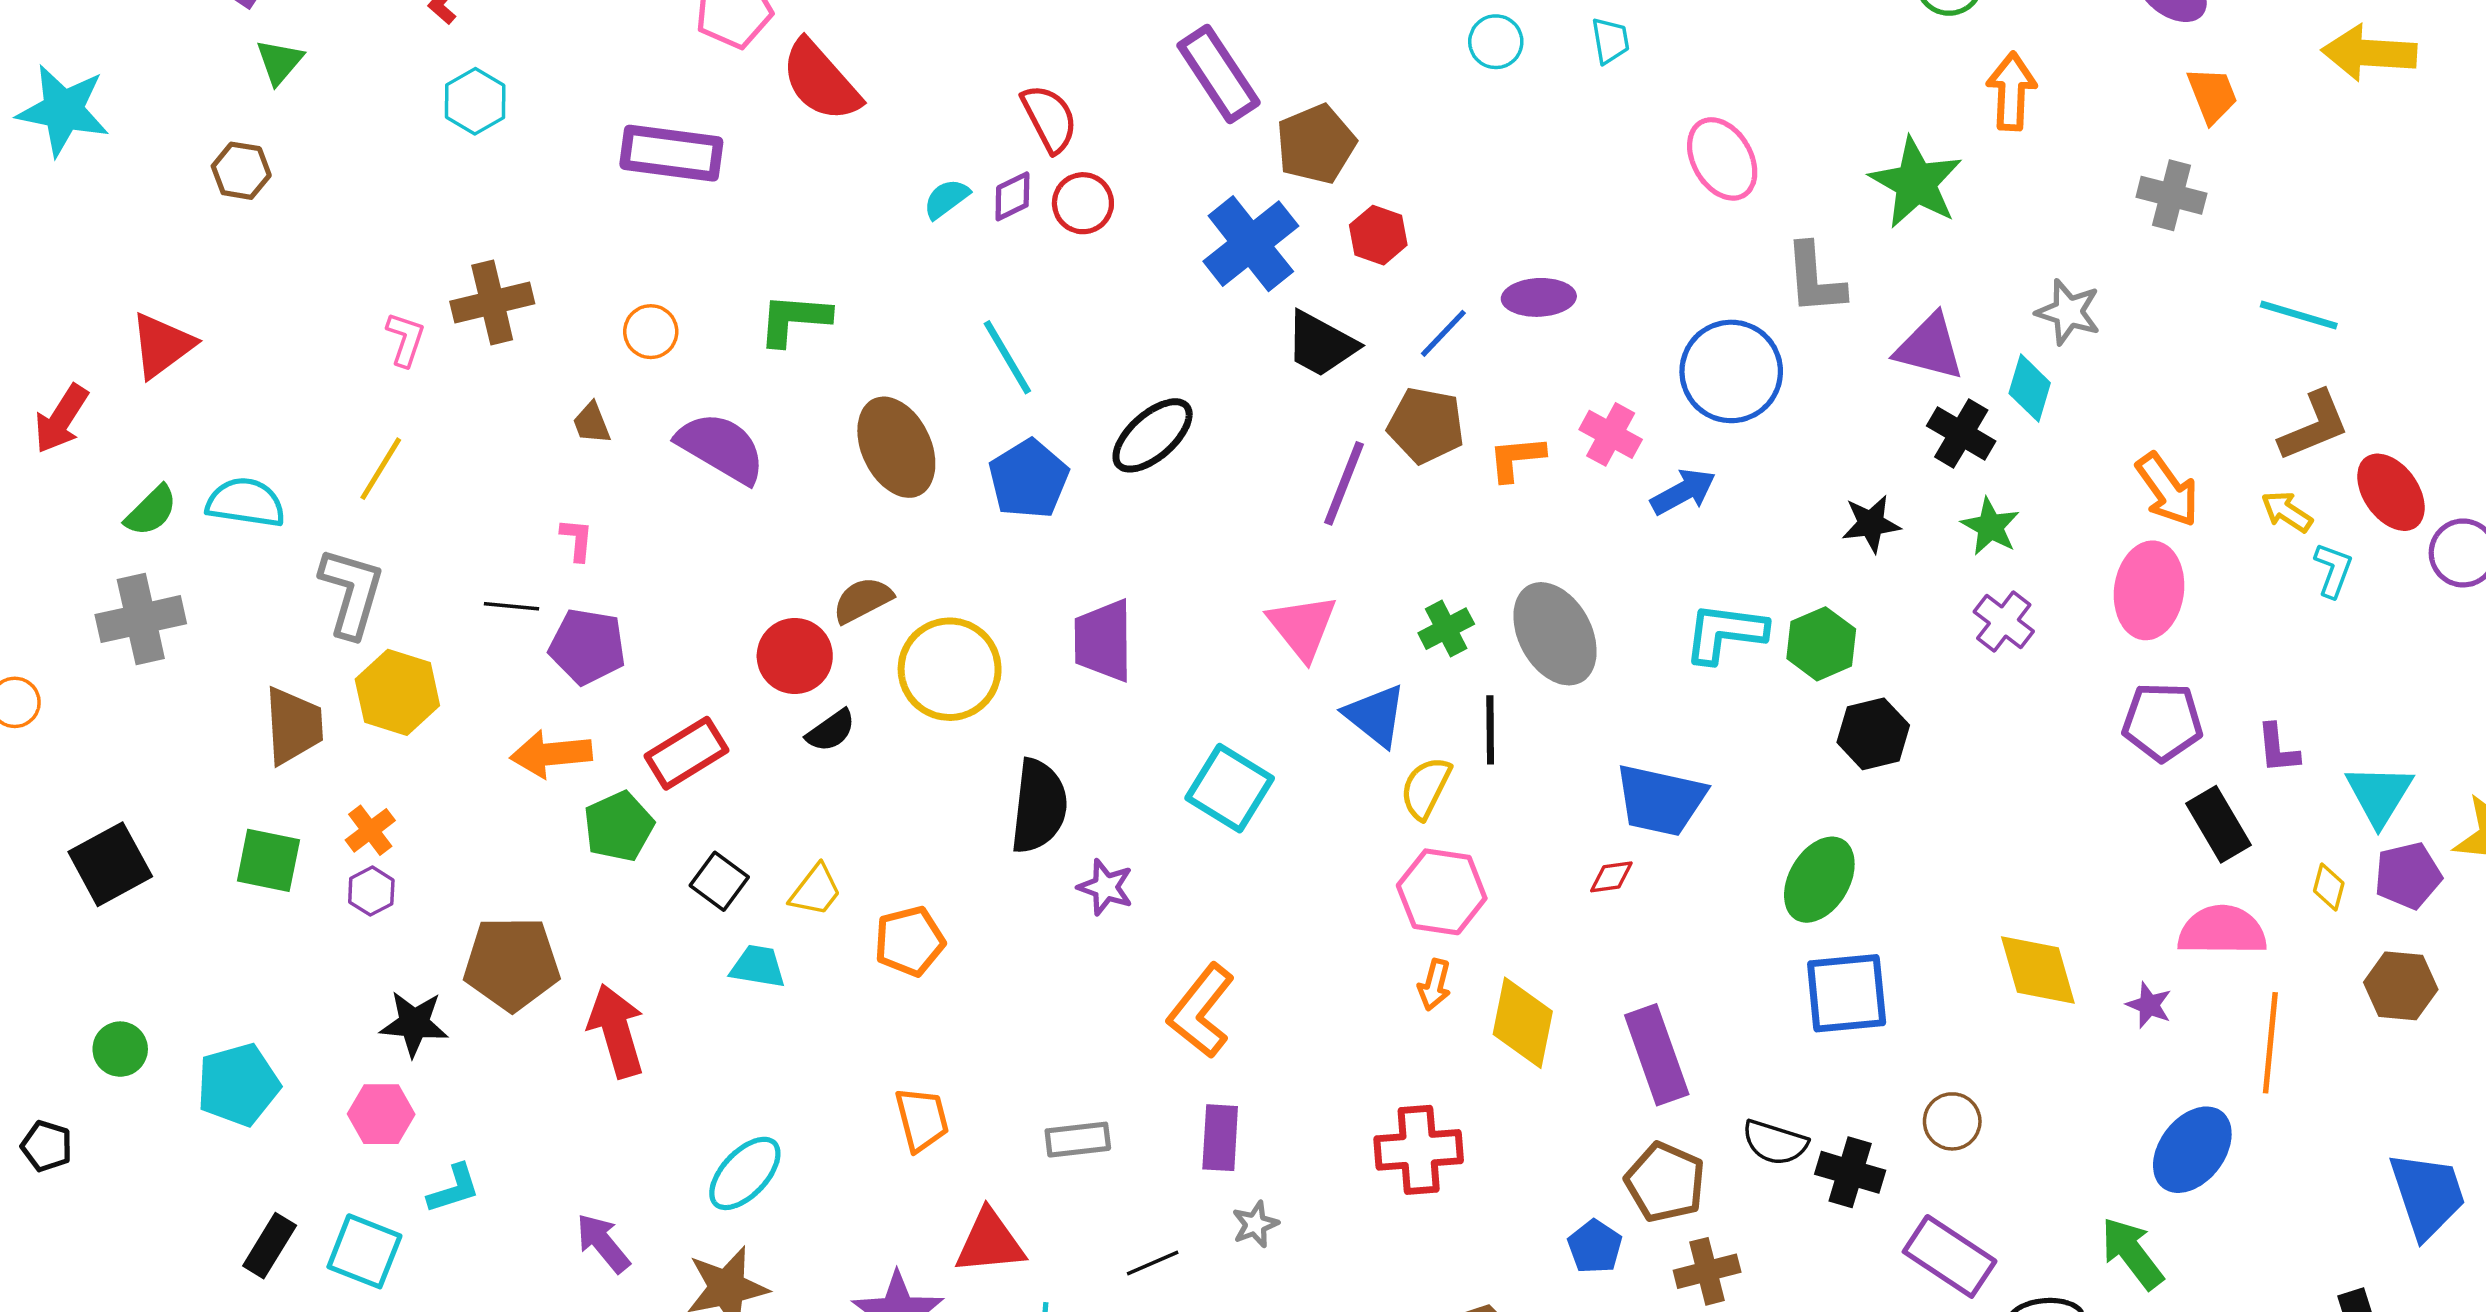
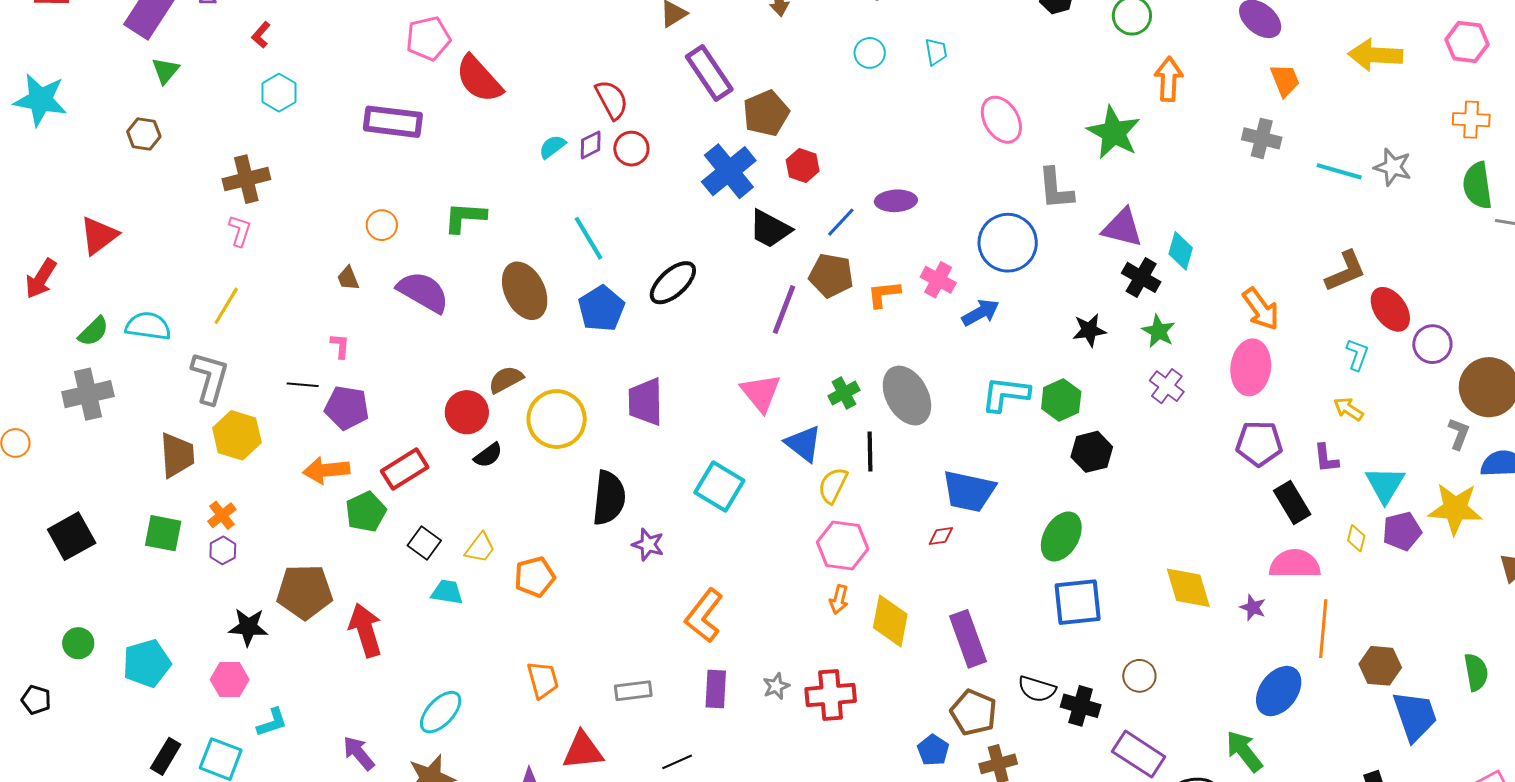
brown cross: (492, 302) -> (246, 179), moved
gray star: (2068, 312) -> (1393, 167), moved
cyan line: (2299, 315) -> (1339, 171), moved
yellow arrow: (2287, 512) -> (1348, 409), moved
brown hexagon: (2401, 986) -> (1380, 666), moved
gray star: (1255, 1224) -> (776, 686), moved

